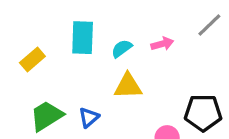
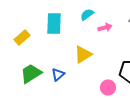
cyan semicircle: (122, 49) -> (87, 14), moved
yellow triangle: (128, 86) -> (83, 54), turned -30

